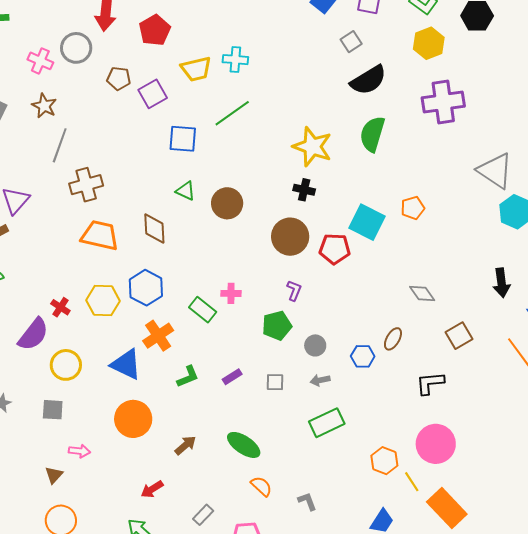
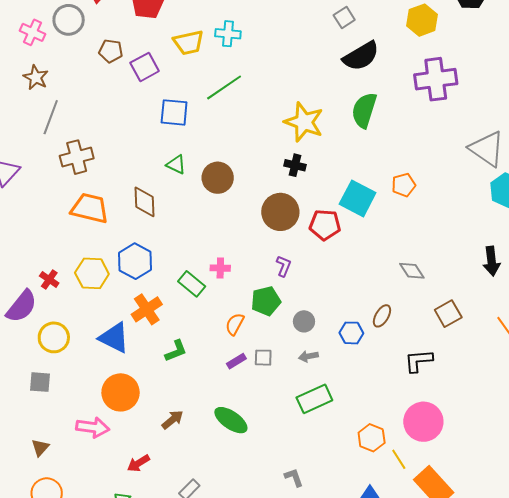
purple rectangle: (232, 377) -> (236, 361), moved
pink arrow: (79, 451) -> (93, 427), moved, size x1.5
orange semicircle: (261, 486) -> (235, 324), moved, turned -105

